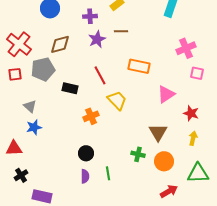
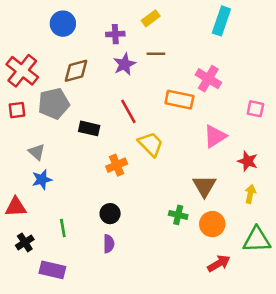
pink cross: (186, 48) -> (208, 79), moved, turned -36
green line: (108, 173) -> (63, 228), moved

